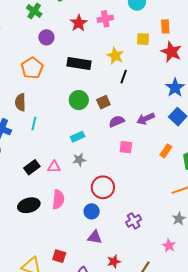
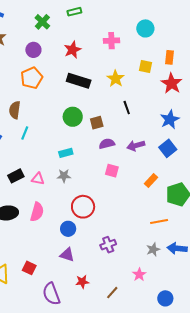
red star: (79, 23) -> (72, 50), moved
purple circle: (46, 37) -> (33, 50), moved
black line: (124, 77) -> (127, 108), moved, turned -48

